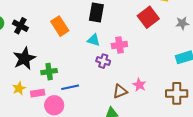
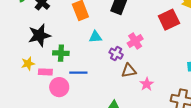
cyan triangle: (94, 40) -> (95, 37), moved, turned -32
pink cross: (119, 45) -> (135, 41), turned -35
brown triangle: (120, 91) -> (129, 71), moved

